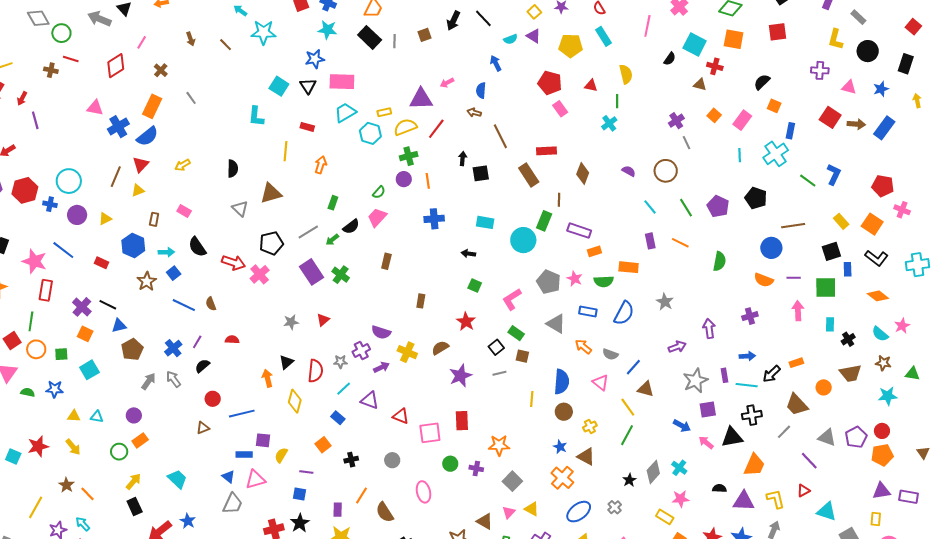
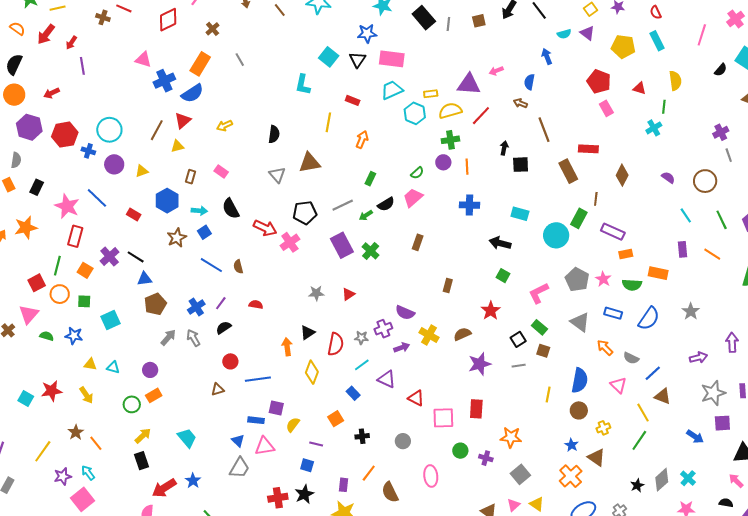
black arrow: (468, 254) -> (500, 243), size x1.5
orange square: (85, 334) -> (85, 270), moved
pink arrow: (706, 442) -> (736, 481), moved

